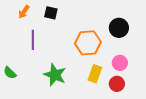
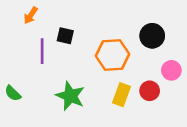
black square: (51, 13) -> (65, 36), moved
pink circle: (120, 63) -> (171, 70), moved
red circle: (117, 84) -> (150, 91), moved

